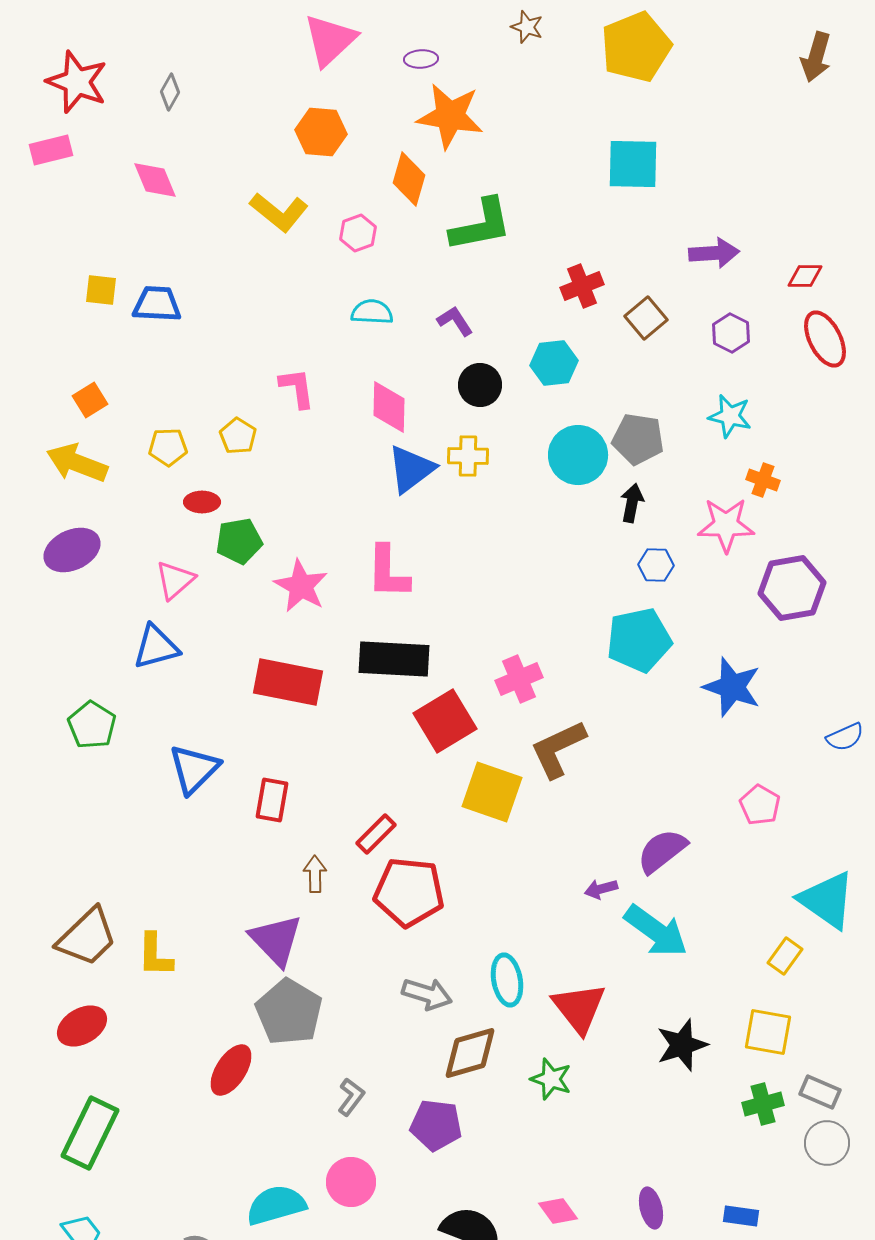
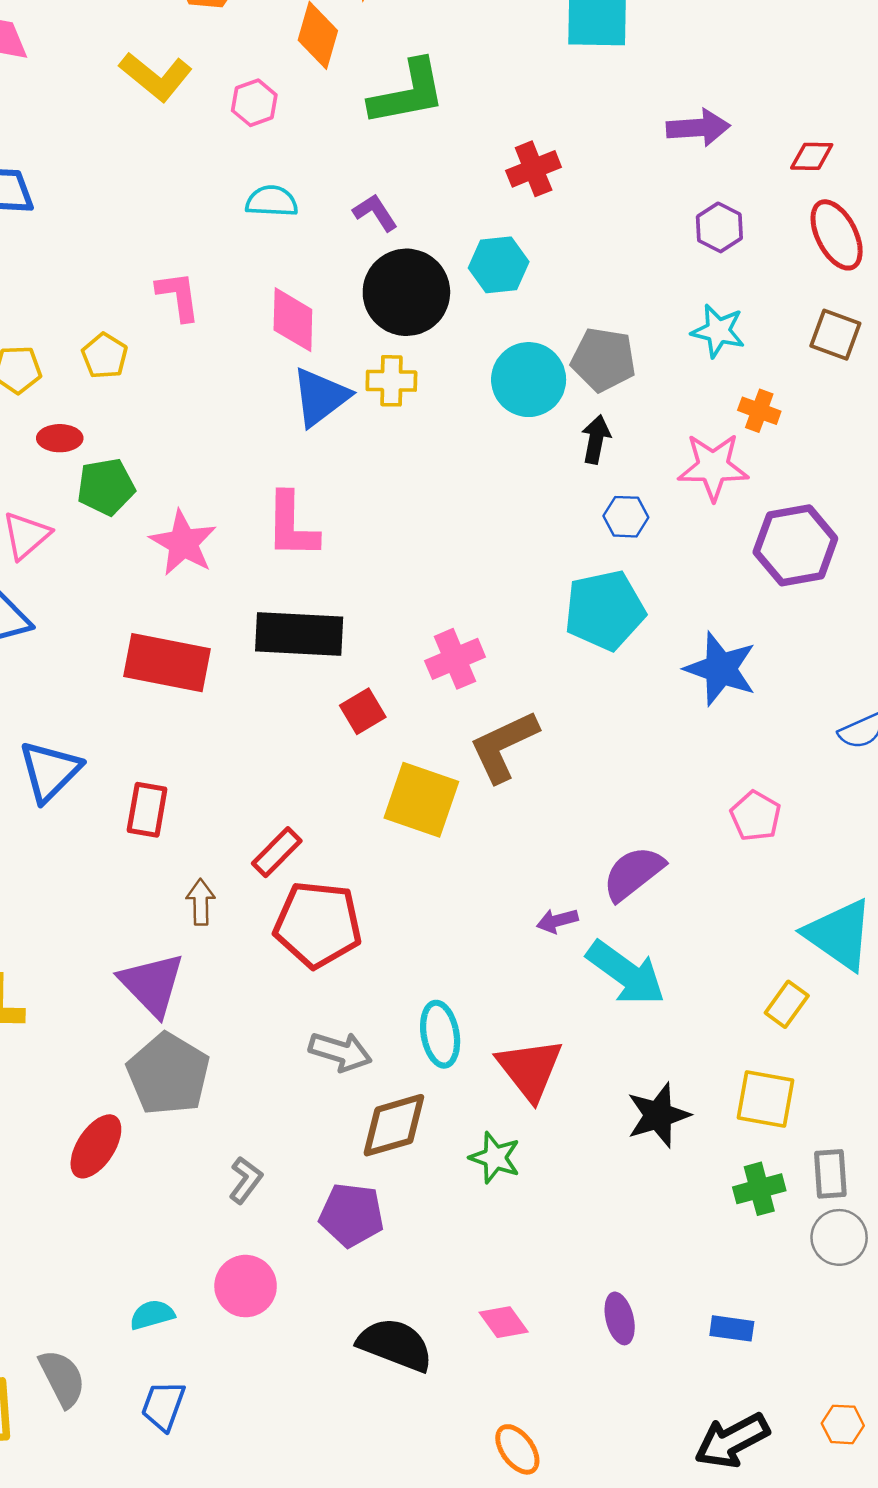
brown square: (646, 318) -> (835, 335), moved, turned -30
black circle: (480, 385) -> (406, 292), size x1.6
red square: (445, 721) -> (363, 711), size x0.6
gray rectangle: (820, 1092) -> (830, 1174), turned 63
cyan semicircle: (276, 1205) -> (152, 1315), size x0.6

